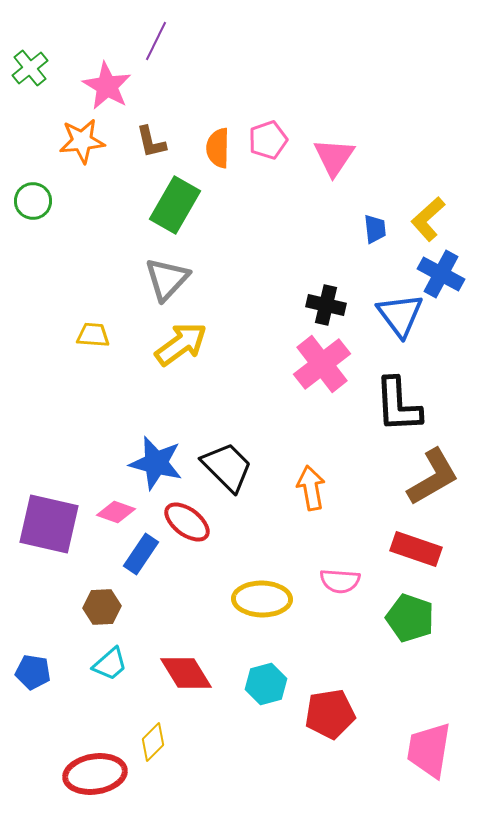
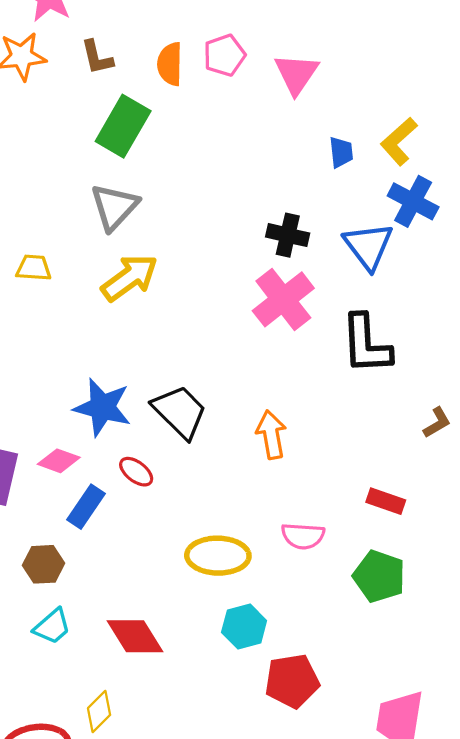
brown L-shape: (433, 477) -> (437, 423), moved, size x0.5
red ellipse: (187, 522) -> (136, 472), size x0.7
red rectangle: (416, 549) -> (386, 501), size x0.7
cyan hexagon: (266, 684) -> (244, 626), moved

